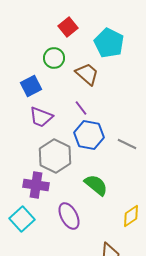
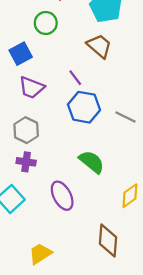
brown trapezoid: (87, 74) -> (99, 46), moved
gray hexagon: (55, 156) -> (26, 130), moved, size x0.7
purple cross: (36, 185) -> (26, 162), size x0.7

